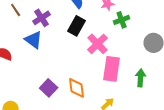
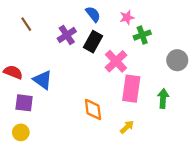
purple cross: (42, 18) -> (67, 35), moved
blue triangle: (34, 40) -> (43, 80), moved
purple square: (49, 88) -> (24, 103), moved, turned -36

